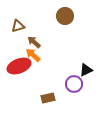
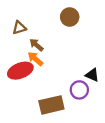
black triangle: (86, 70) -> (92, 75), turned 48
brown rectangle: (48, 98) -> (51, 105), size x1.6

